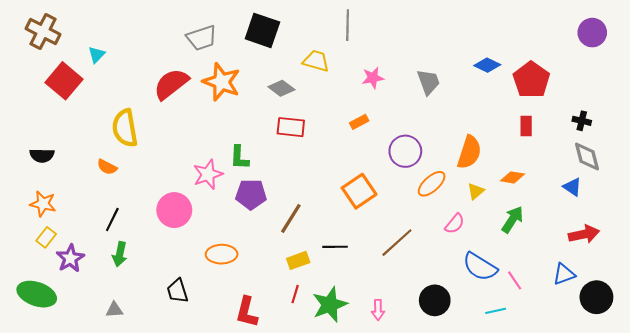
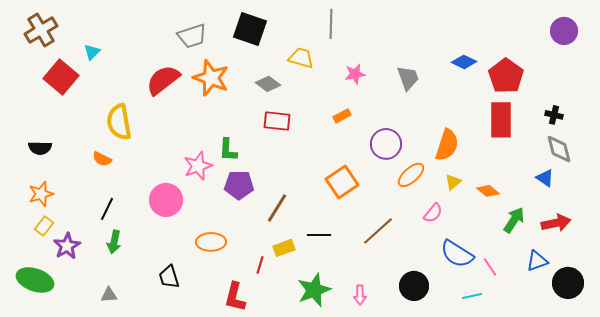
brown cross: (43, 32) -> (41, 30), turned 32
red rectangle: (526, 126) -> (501, 120), size x1.8
orange diamond: (512, 177) -> (488, 191), moved, turned 30
orange star: (43, 204) -> (41, 194), turned -30
green arrow: (512, 219) -> (514, 220), moved
red line: (295, 294) -> (260, 265), moved

